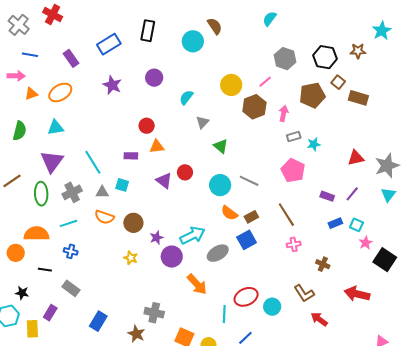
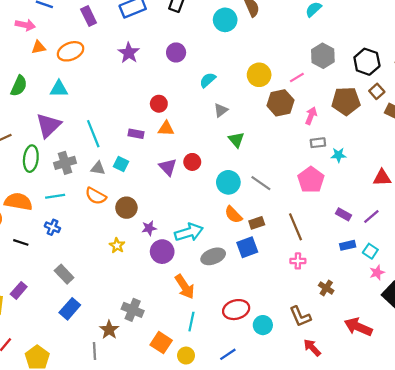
gray rectangle: (71, 288) -> (64, 274), moved
cyan line: (224, 314) -> (191, 322), moved

